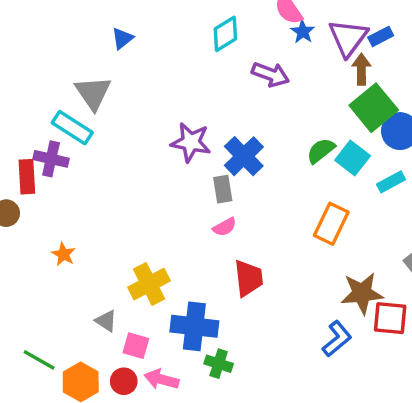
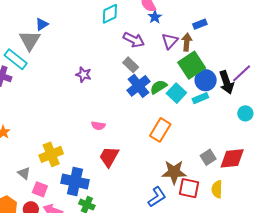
blue triangle: (122, 38) -> (42, 24), moved
purple triangle: (348, 38) -> (170, 41), moved, size x0.7
purple star: (191, 142) -> (84, 75), size x0.7
blue cross: (244, 156) -> (138, 86), moved
cyan rectangle: (391, 182) -> (200, 98), moved
gray rectangle: (223, 189) -> (131, 65), moved, turned -42
pink semicircle: (225, 227) -> (98, 126), turned 32
red trapezoid: (248, 278) -> (109, 157), turned -150

